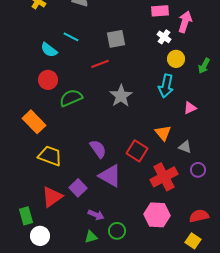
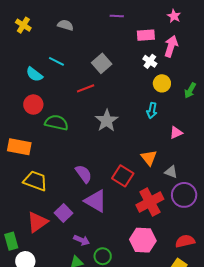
gray square: (116, 39) -> (102, 63), turned -30
cyan arrow: (166, 86) -> (152, 111), size x0.7
green semicircle: (71, 98) -> (56, 123), turned 35
orange rectangle: (34, 122) -> (19, 147), turned -35
purple circle: (198, 170) -> (184, 195), size x1.6

